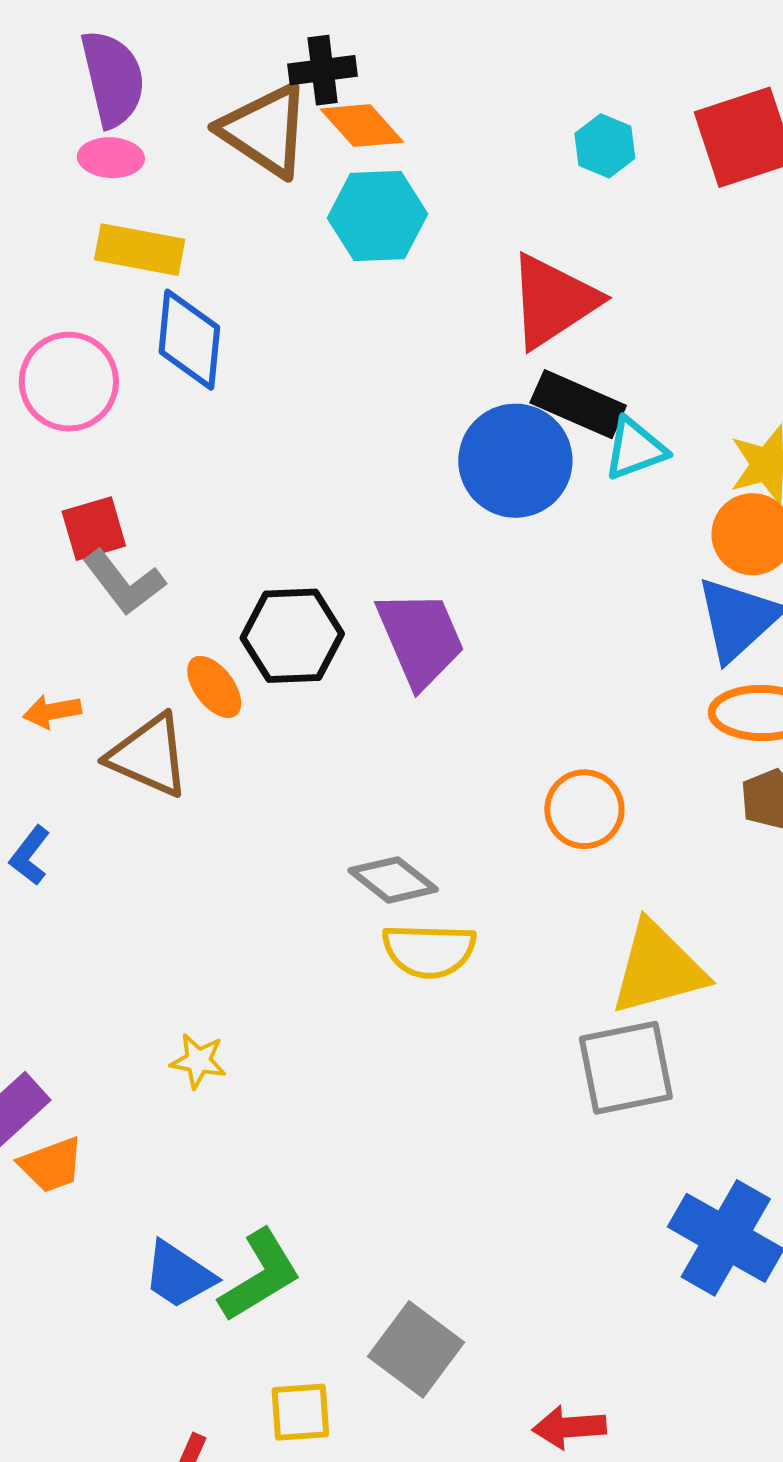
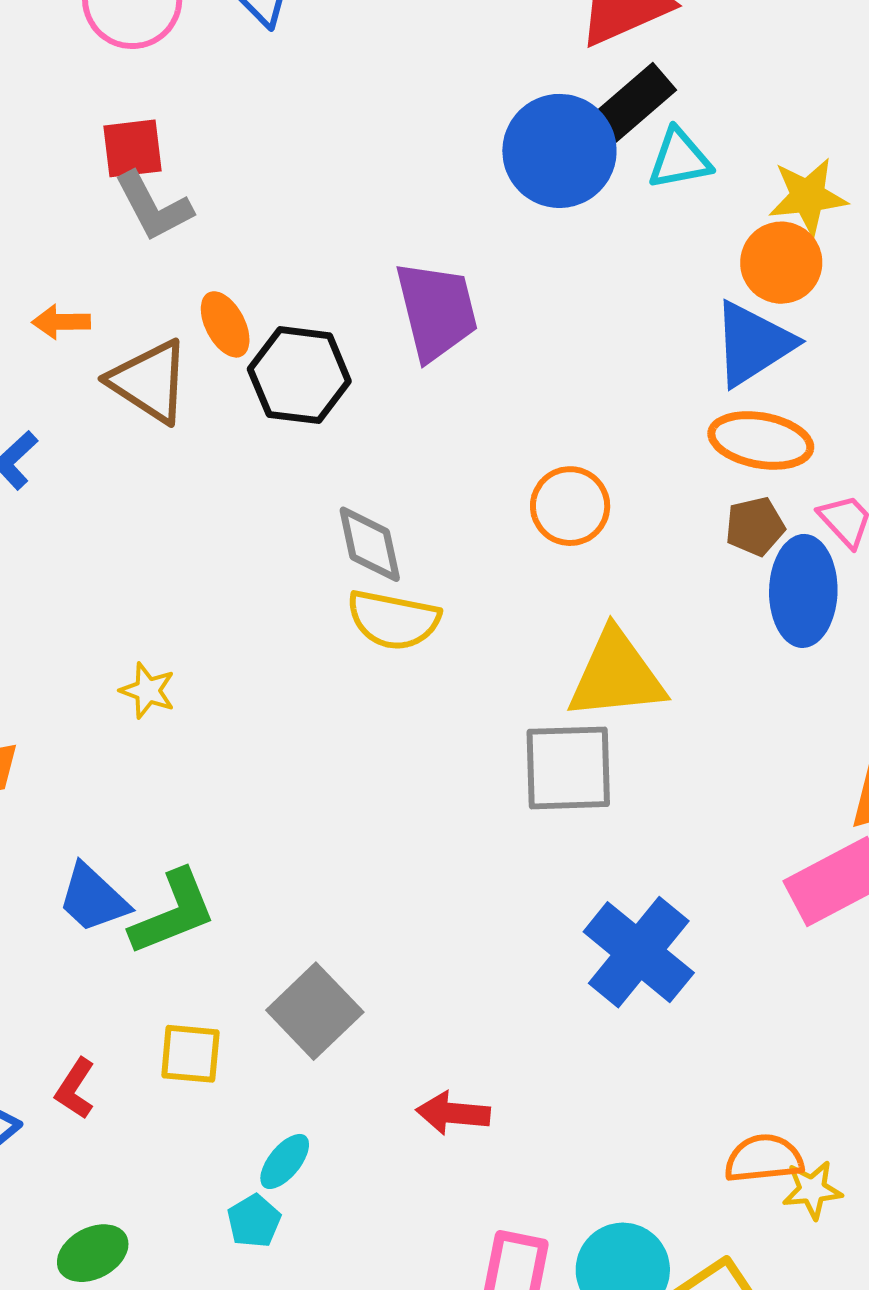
black rectangle: (578, 404) -> (631, 106), turned -74
black hexagon: (292, 636) -> (299, 375), moved
gray diamond: (393, 880) -> (370, 544), turned 30

